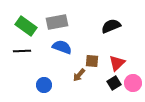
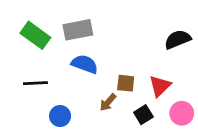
black semicircle: (111, 26) -> (178, 39), moved
black line: (22, 51) -> (35, 83), moved
black square: (114, 83) -> (143, 115), moved

